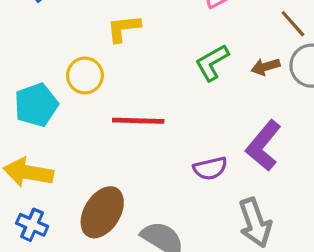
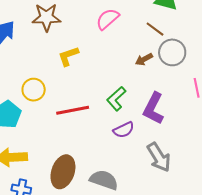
yellow L-shape: (124, 28) -> (68, 56), moved
green L-shape: (212, 63) -> (116, 99), moved

